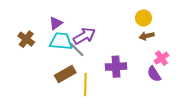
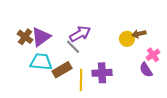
yellow circle: (143, 18) -> (127, 39), moved
purple triangle: (56, 23) -> (41, 37), moved, size x1.5
cyan trapezoid: (61, 41) -> (41, 62), moved
purple cross: (116, 67) -> (102, 73), moved

